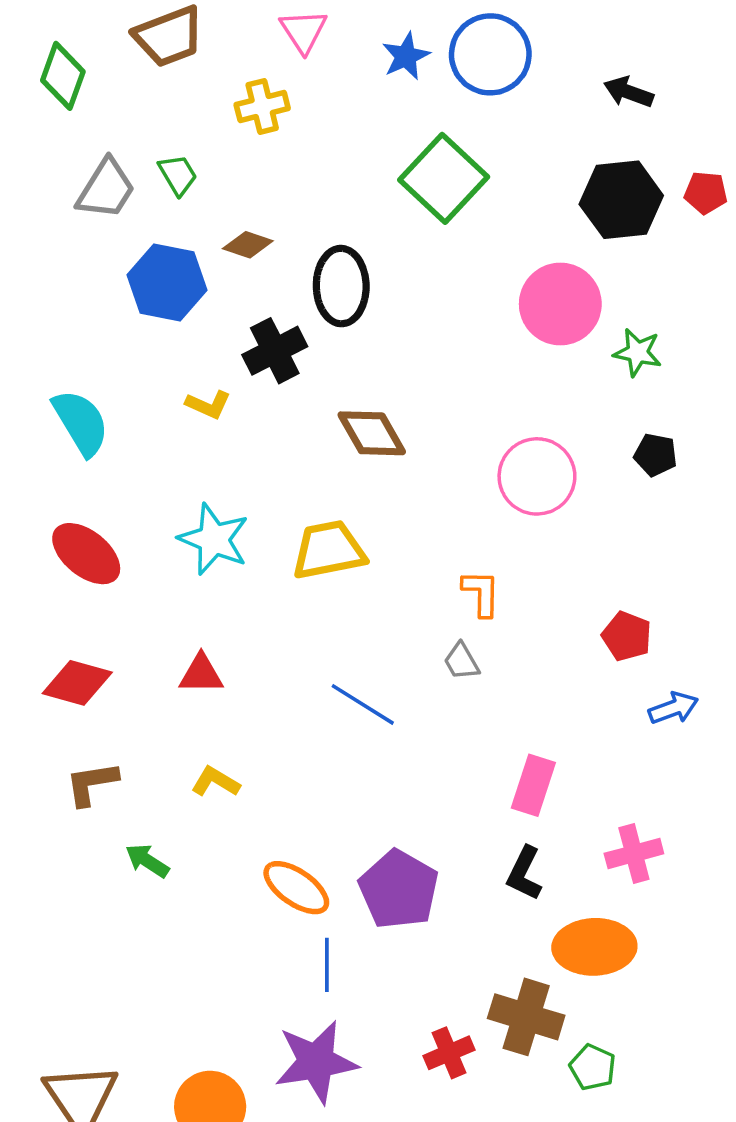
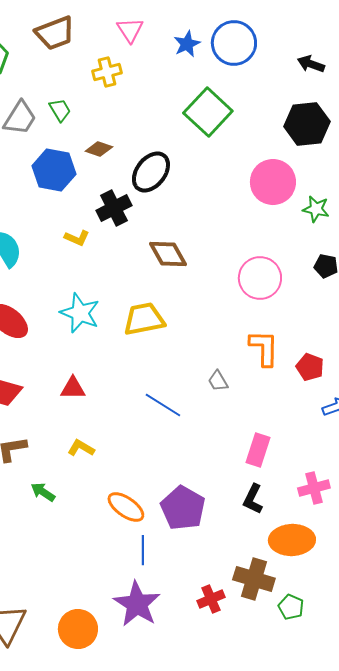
black ellipse: (341, 286) -> (151, 172), turned 39
orange L-shape: (481, 593) -> (264, 348), moved, size x1.4
purple star: (316, 1062) -> (137, 604), turned -30

